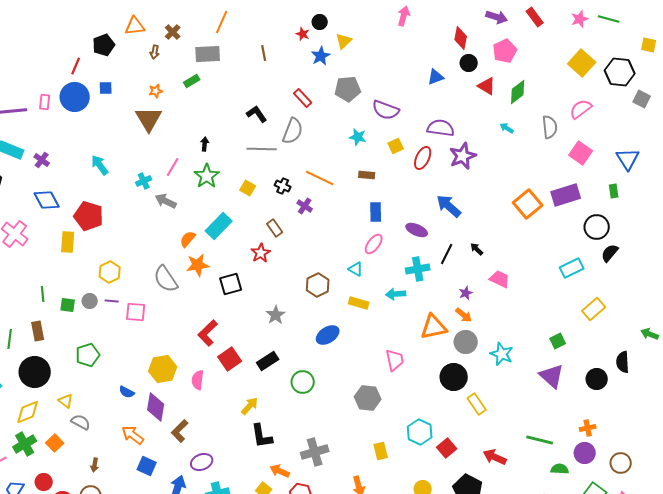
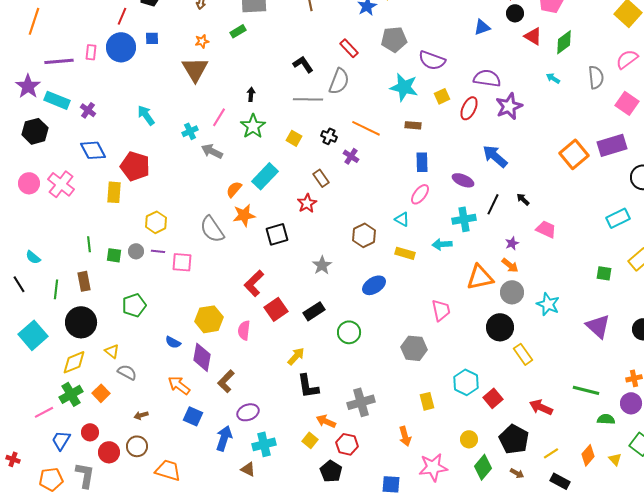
cyan star: (358, 137) -> (404, 87), size x1.6
green square: (558, 341) -> (604, 273), moved, turned 35
brown arrow: (95, 465) -> (141, 415), turned 64

